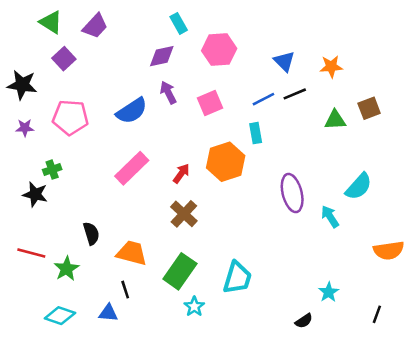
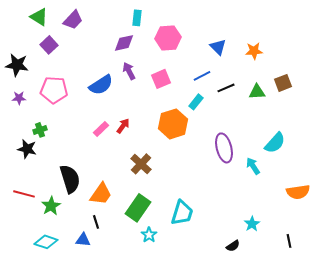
cyan rectangle: (179, 23) -> (137, 18), turned 35
black line: (295, 94) -> (226, 88), moved
cyan rectangle: (256, 133) -> (196, 102), turned 49
pink rectangle: (132, 168) -> (101, 129), size x0.6
red arrow: (181, 173) -> (123, 126), moved
black semicircle: (91, 233) -> (70, 179), size x1.6
orange trapezoid: (132, 253) -> (101, 194), turned 110
black line: (377, 314) -> (289, 241), turned -32

